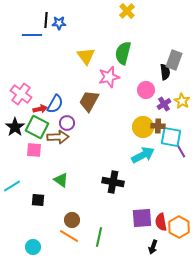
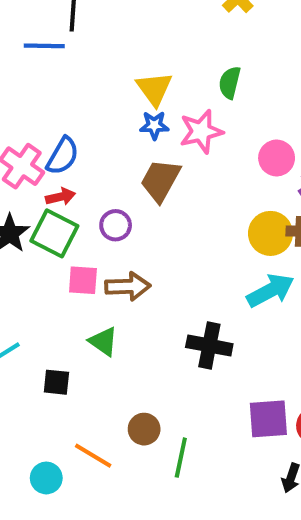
blue star: (59, 23) -> (154, 125), moved
green semicircle: (123, 53) -> (230, 83), size x0.7
blue semicircle: (55, 104) -> (63, 156), moved
brown arrow: (58, 137) -> (128, 286), moved
pink square: (34, 150) -> (83, 280), moved
brown circle: (72, 220) -> (144, 429), moved
orange line: (69, 236) -> (93, 456), moved

